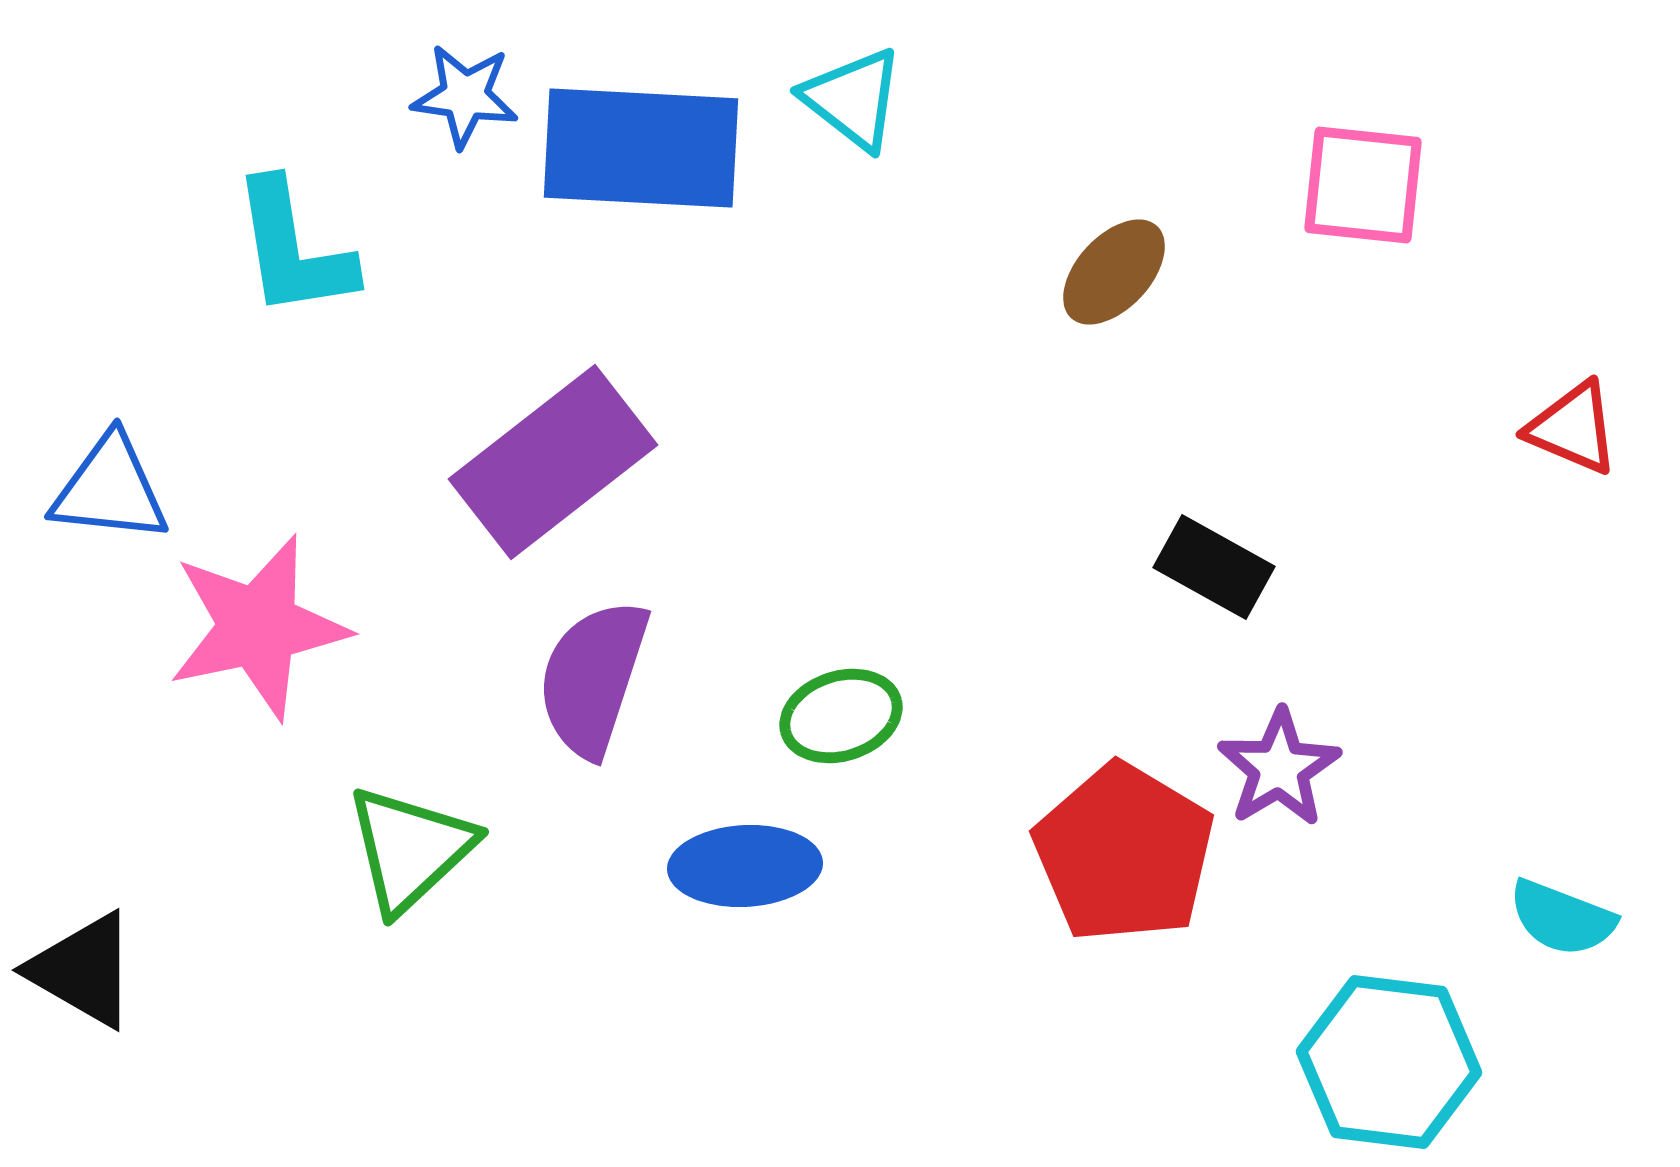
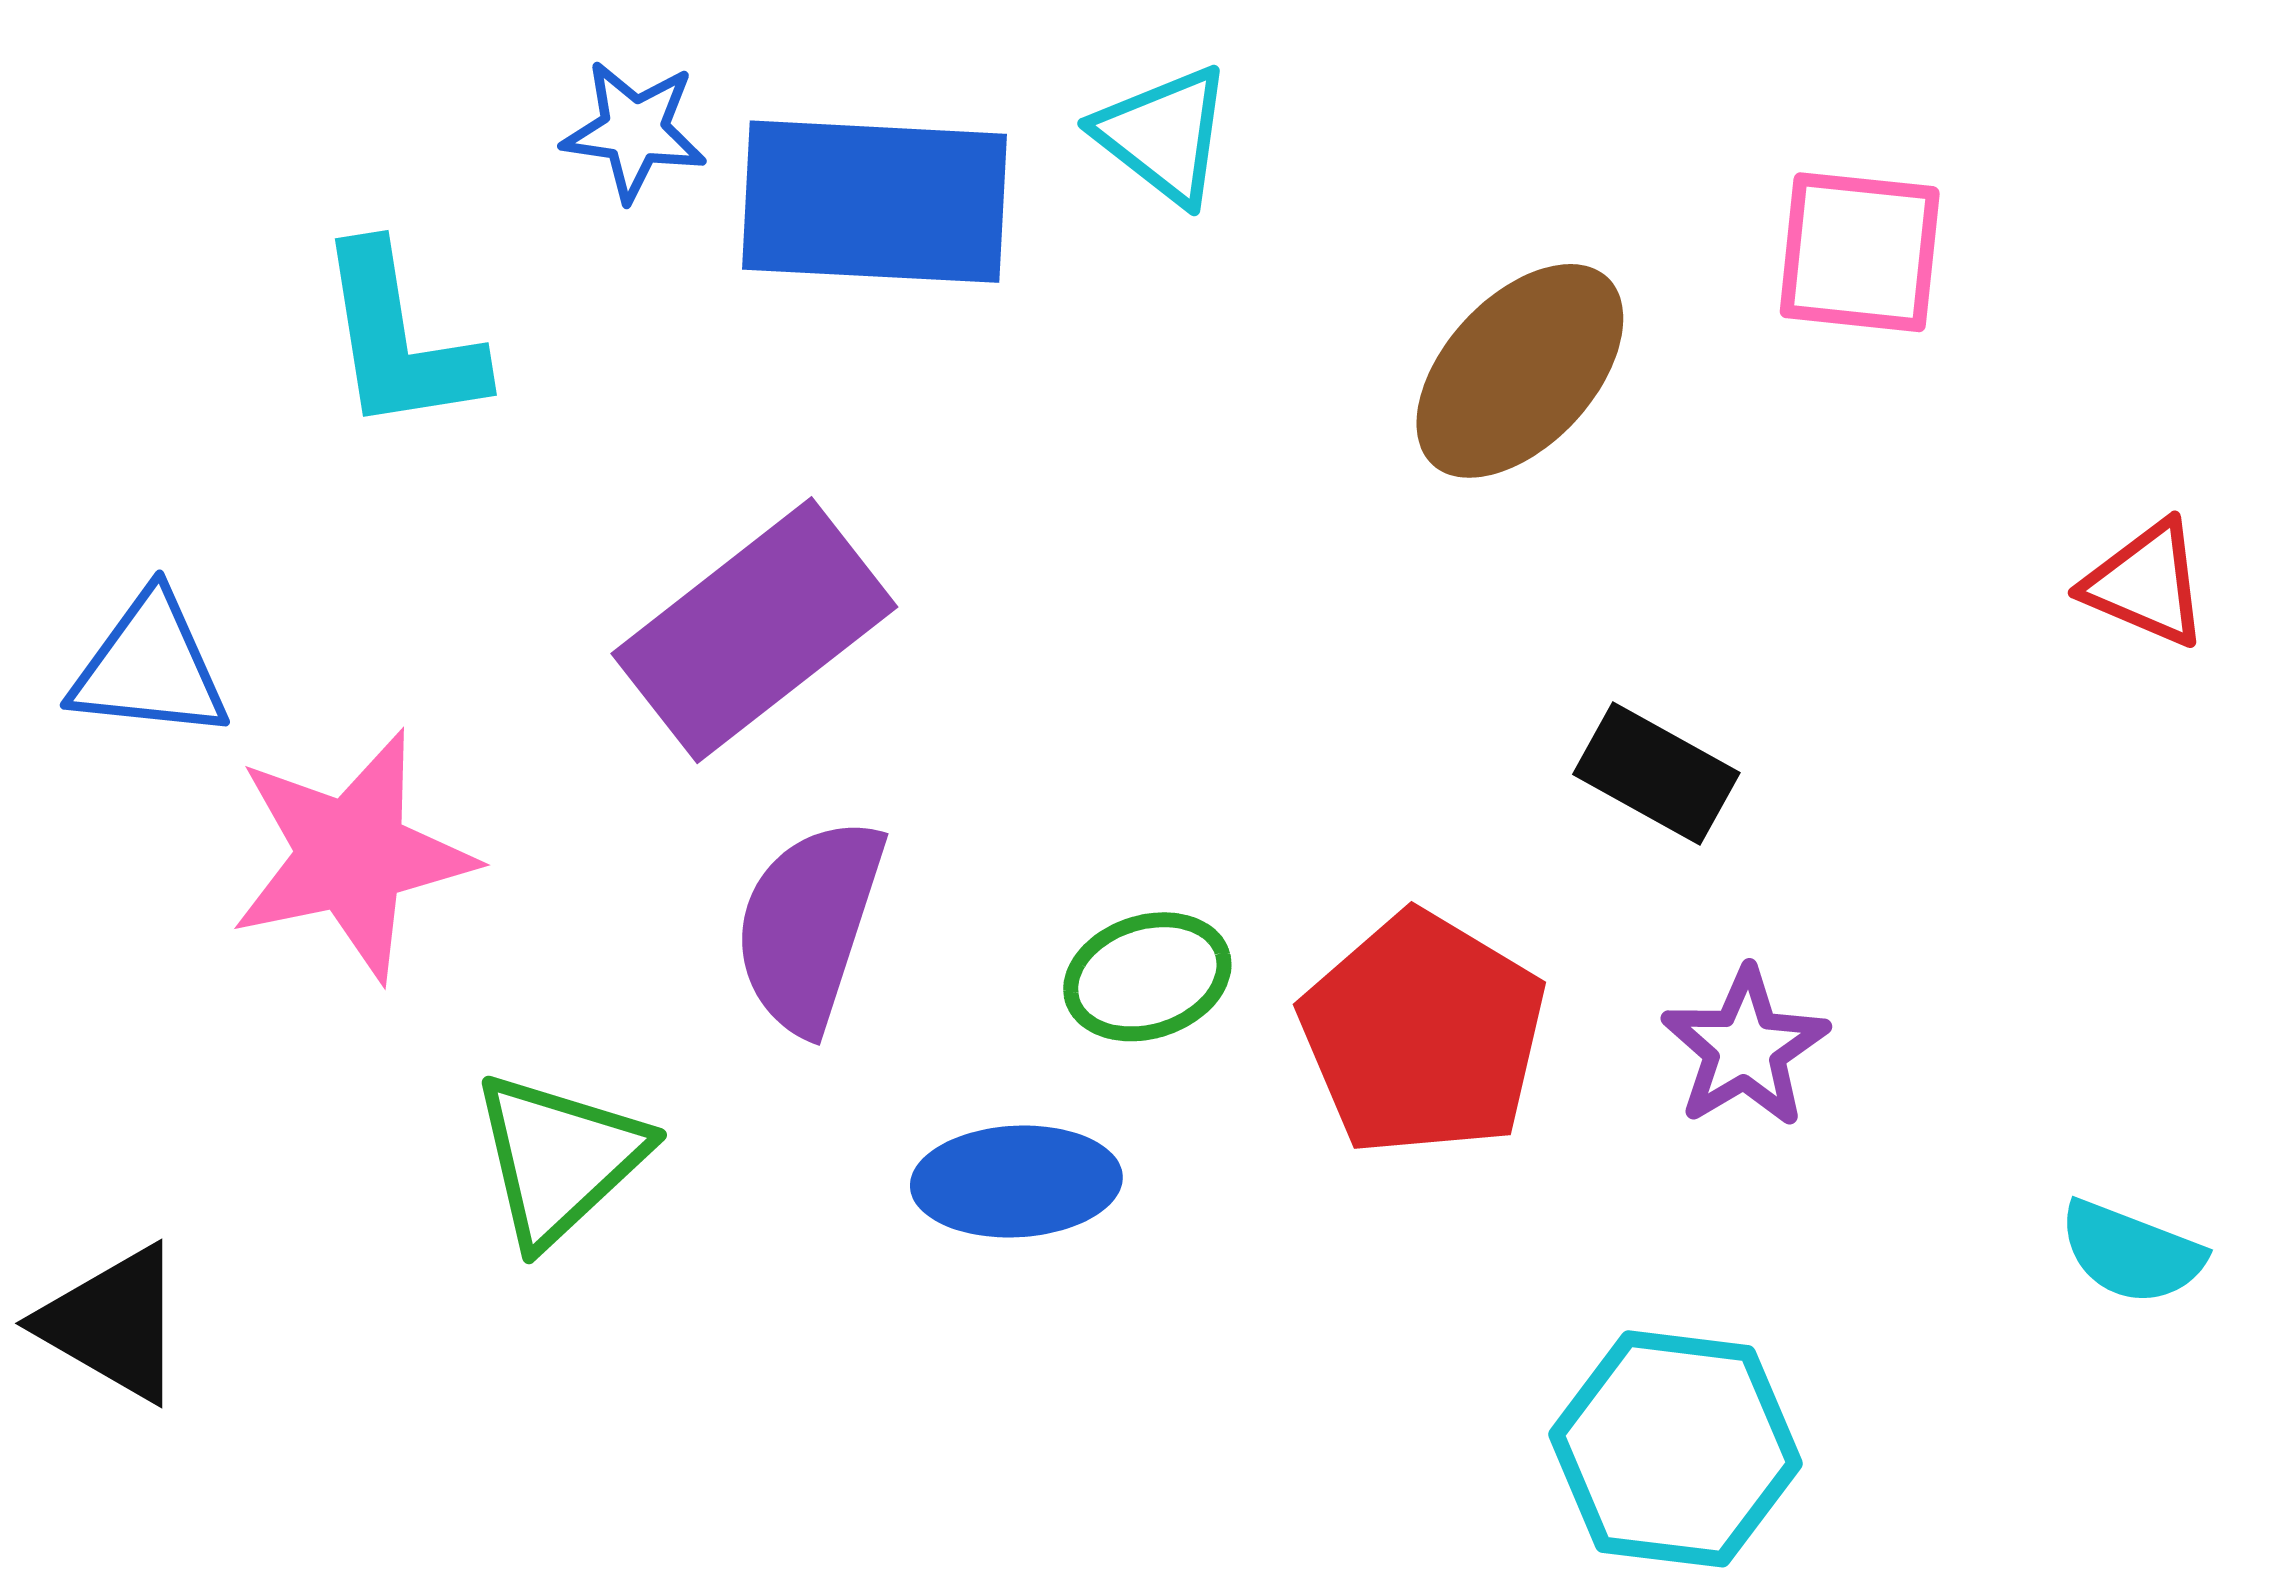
brown ellipse: (1114, 272) -> (1520, 371), size x1.5
red pentagon: (1124, 853) -> (1423, 1034), moved
cyan hexagon: (1389, 1062) -> (1675, 1449), moved

